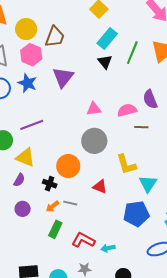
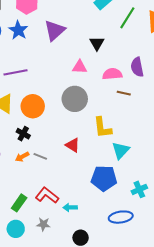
black triangle: (105, 62) -> (97, 43), moved
orange circle: (68, 166) -> (33, 106), moved
green rectangle: (55, 229) -> (19, 203), moved

